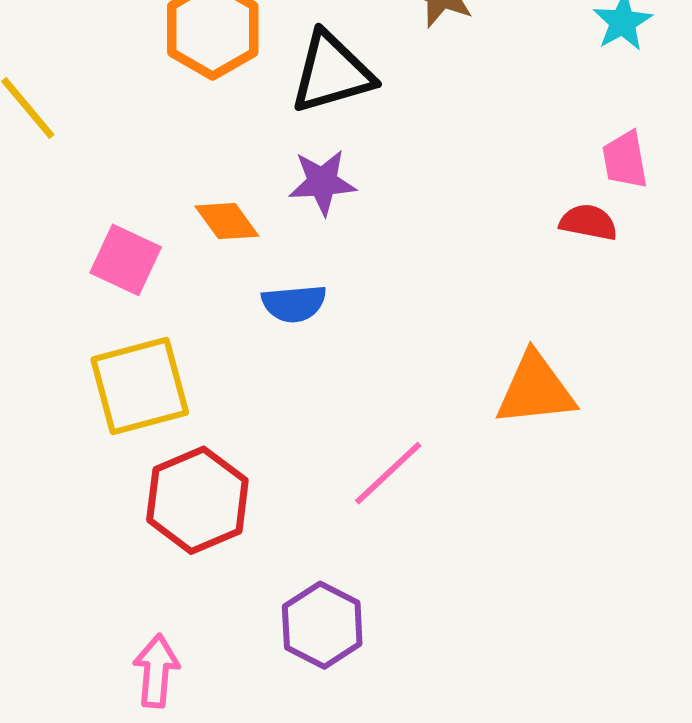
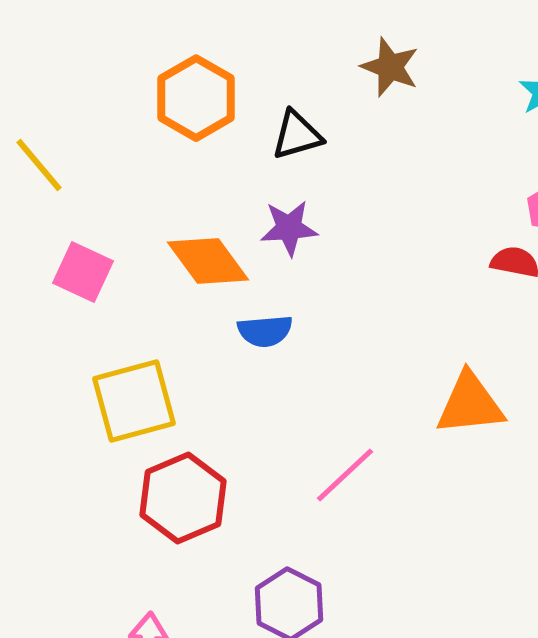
black triangle: (332, 73) -> (297, 135), size x0.7
orange diamond: (227, 221) -> (208, 261), size x1.5
pink square: (126, 260) -> (83, 272), moved

